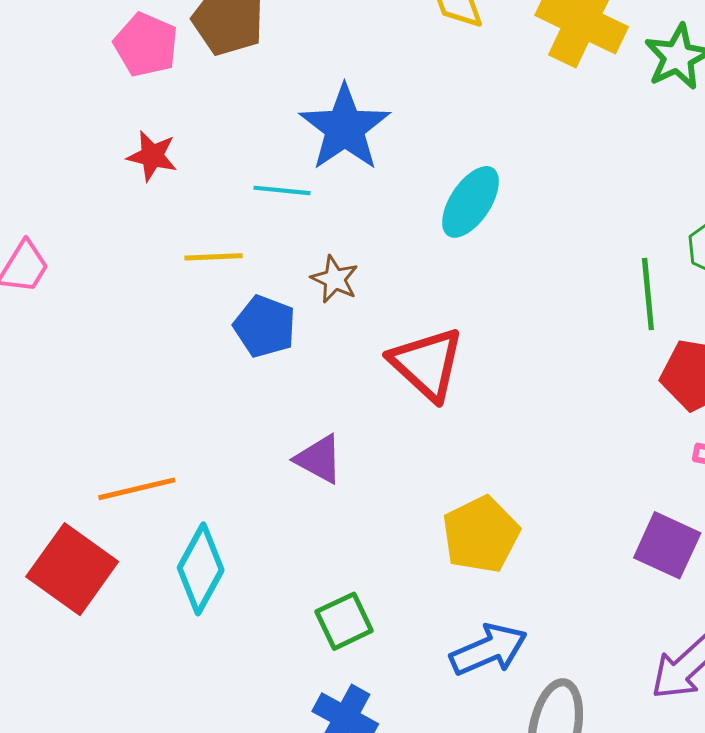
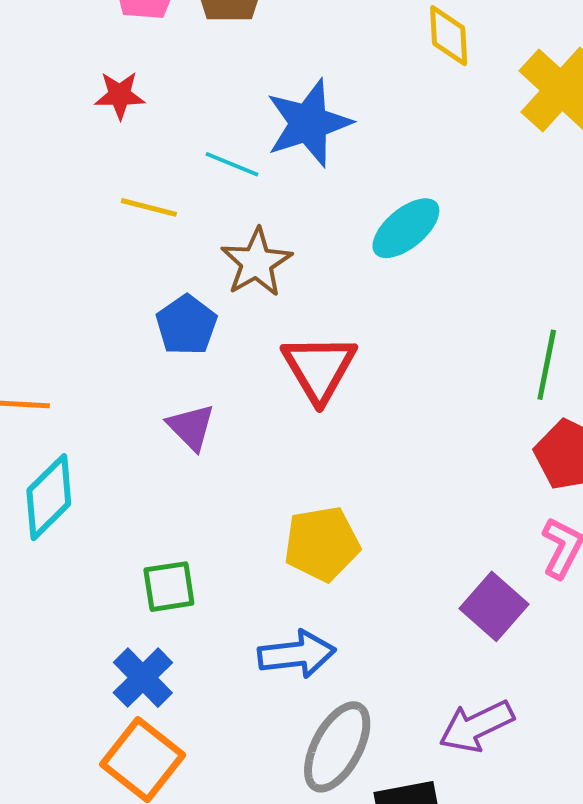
red star: (152, 156) -> (120, 95), turned -30
brown star: (335, 279) -> (256, 262), size x1.5
blue pentagon: (265, 326) -> (186, 325), moved

